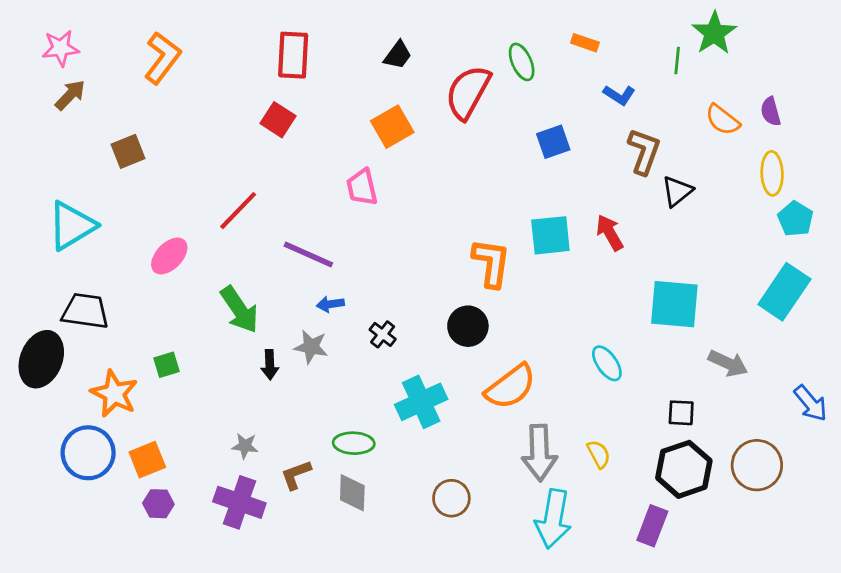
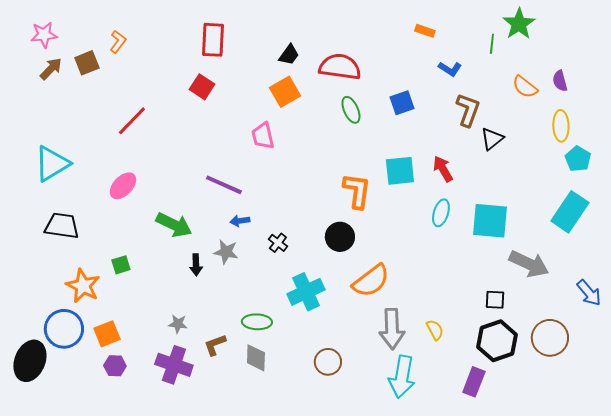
black trapezoid: (398, 55) -> (289, 55), moved
orange L-shape: (162, 58) -> (118, 42), size x0.6
green ellipse: (522, 62) -> (351, 110), moved
red semicircle: (468, 92) -> (340, 67), turned 69
brown square: (128, 151) -> (87, 63), moved
red line: (238, 211) -> (132, 121), moved
green arrow: (239, 310) -> (174, 225), turned -30
black ellipse: (41, 359) -> (30, 361), moved
cyan ellipse: (607, 363) -> (441, 213), moved, turned 52
gray arrow: (728, 363) -> (529, 264), size x1.4

